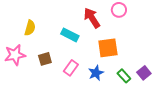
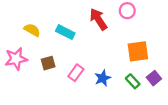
yellow semicircle: (30, 28) -> (32, 30), turned -77
cyan rectangle: (70, 35) -> (65, 32), moved
orange square: (108, 48) -> (138, 51), moved

